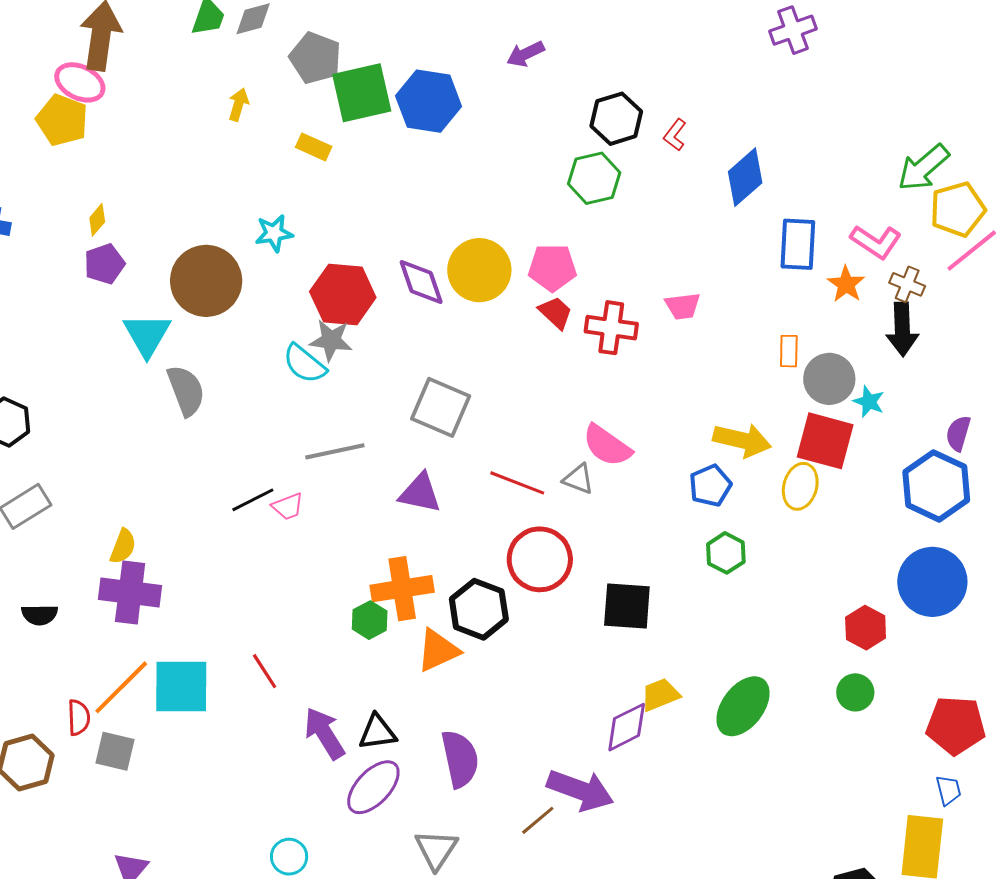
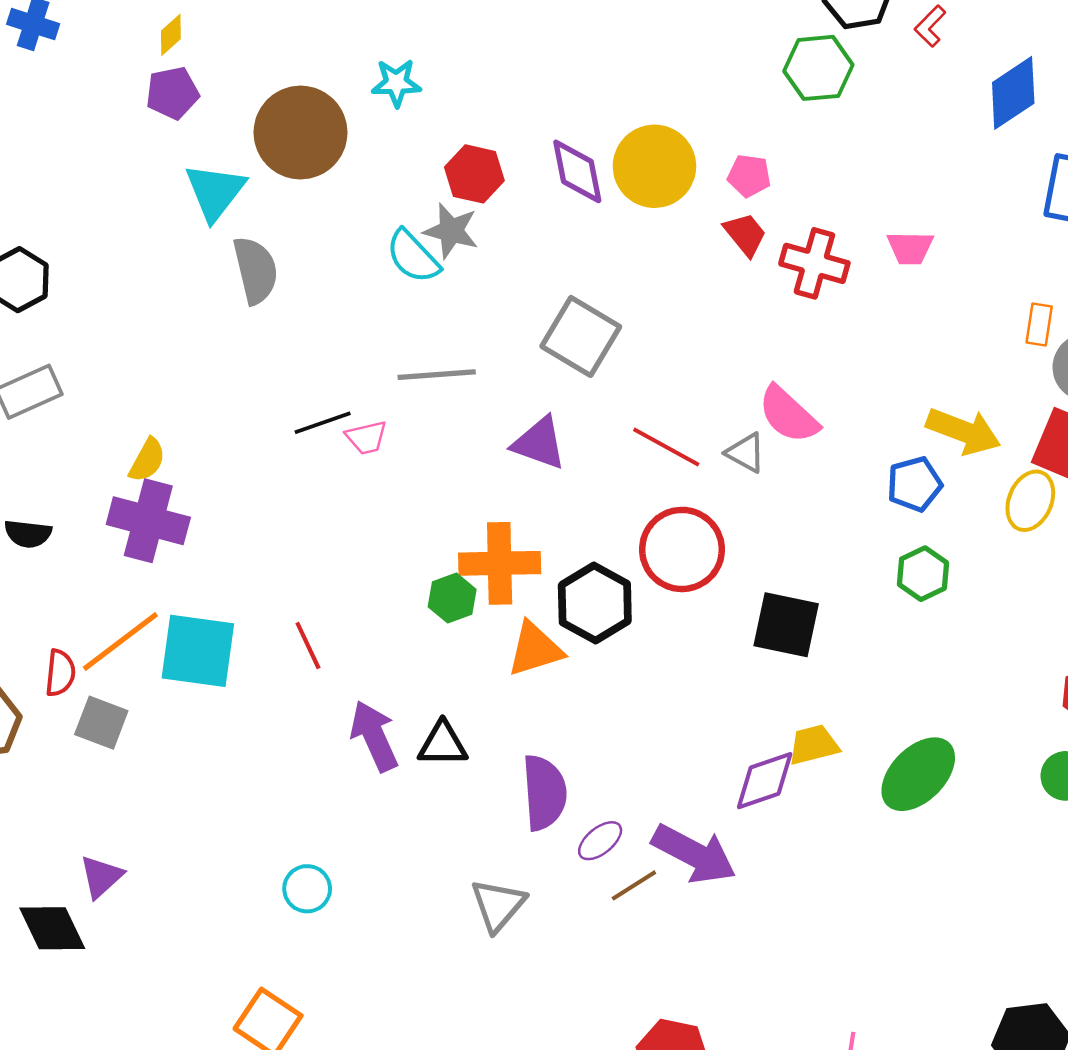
pink pentagon: (552, 268) -> (749, 176), size x0.7
red hexagon: (343, 295) -> (474, 174), size x0.7
purple ellipse: (373, 787) -> (600, 841), moved, size x0.6

